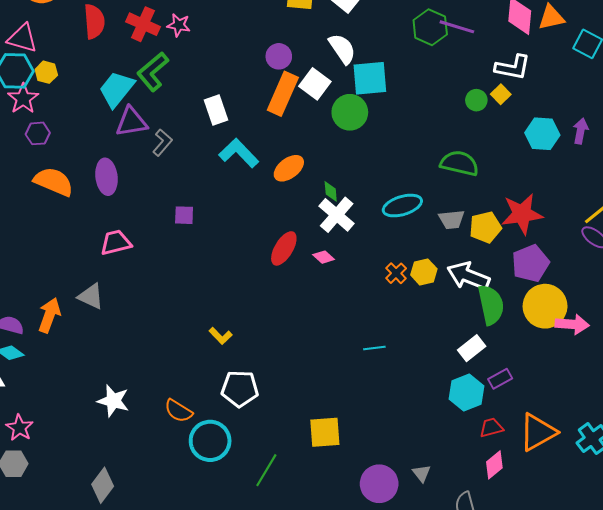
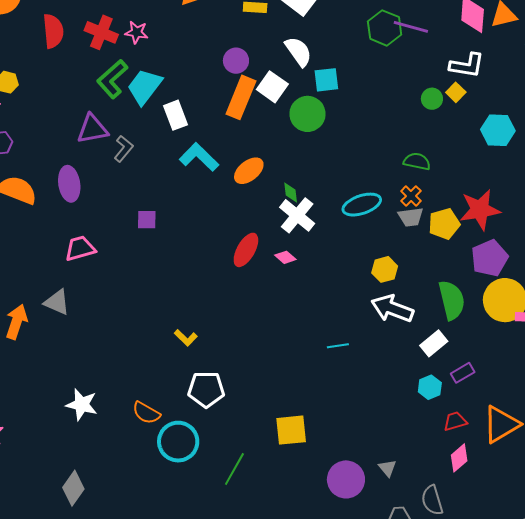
cyan square: (370, 78) -> (326, 80), size x0.7
cyan trapezoid: (117, 89) -> (145, 87), moved
green semicircle: (459, 163) -> (417, 161), size x0.7
orange cross: (396, 273) -> (411, 196), moved
white arrow: (468, 276) -> (392, 309), moved
cyan hexagon: (467, 393) -> (430, 387), size x0.7

